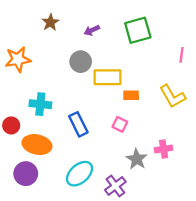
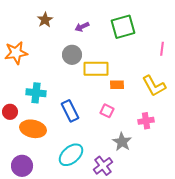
pink cross: (164, 149) -> (146, 121), moved
purple circle: (26, 174) -> (22, 166), moved

